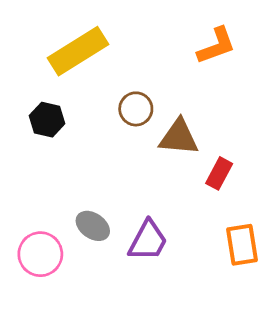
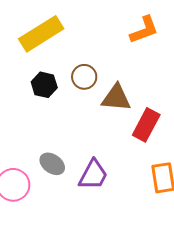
black hexagon: (47, 120) -> (44, 85), moved
red rectangle: (219, 173) -> (146, 125), size x1.4

